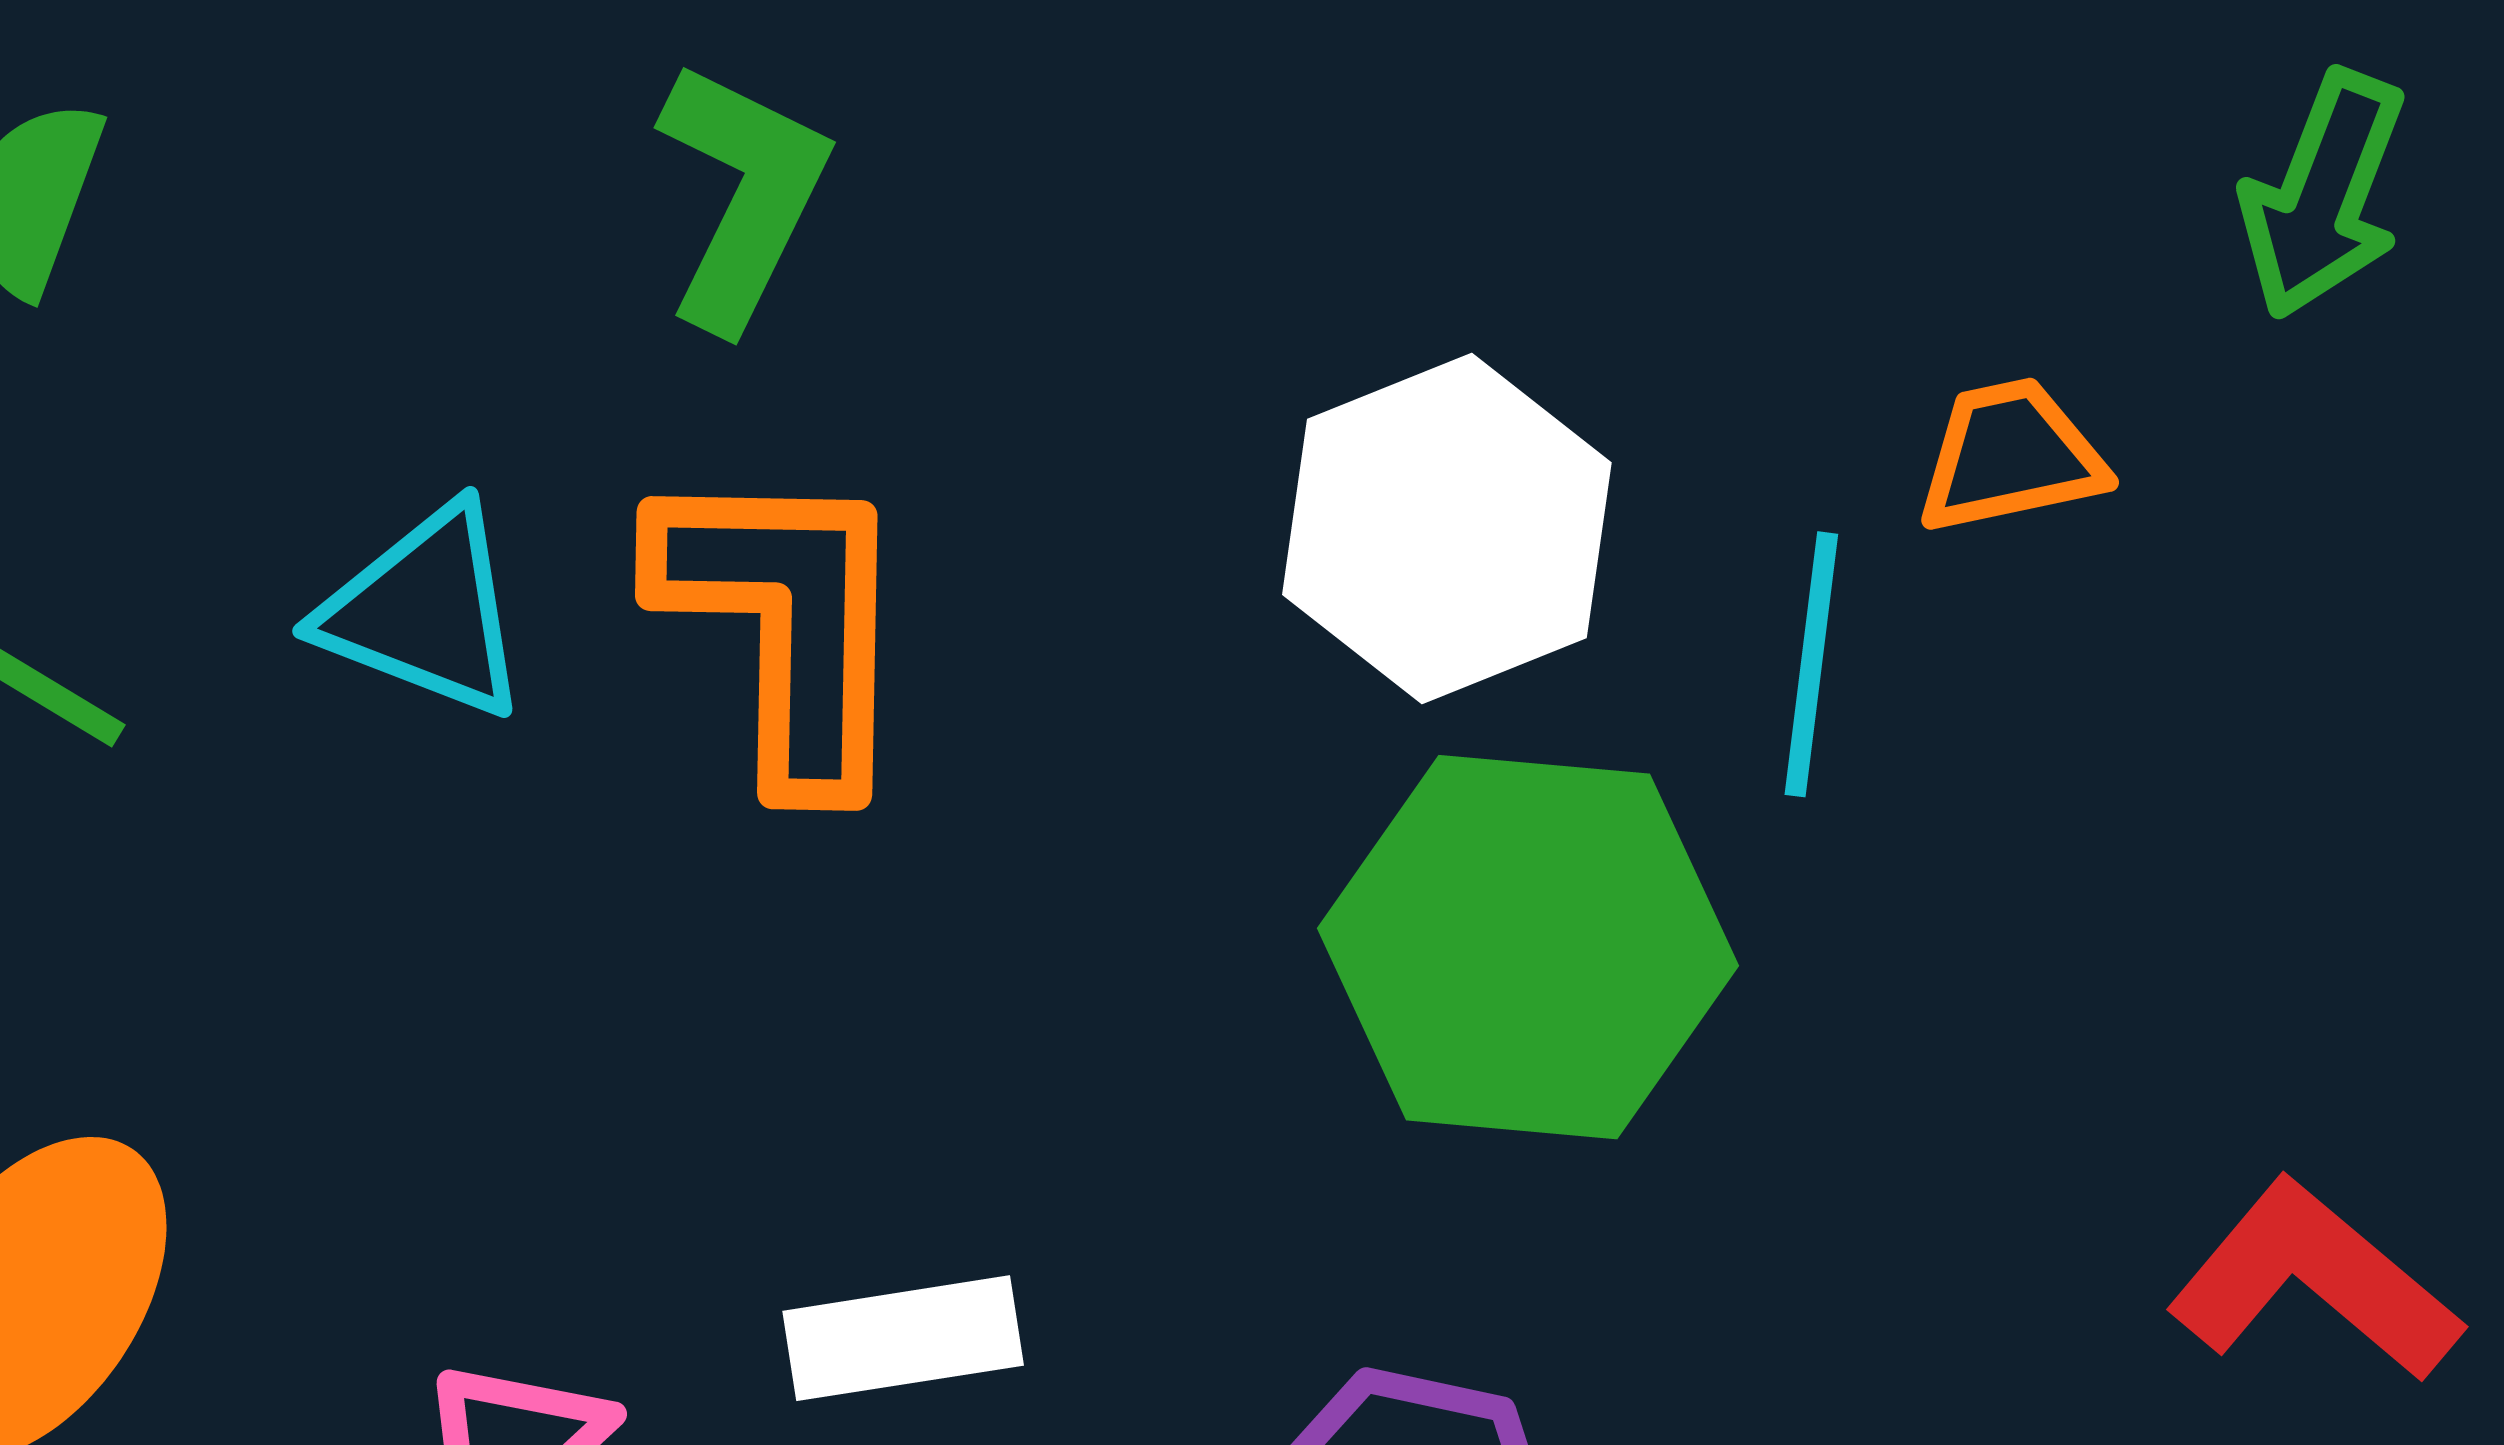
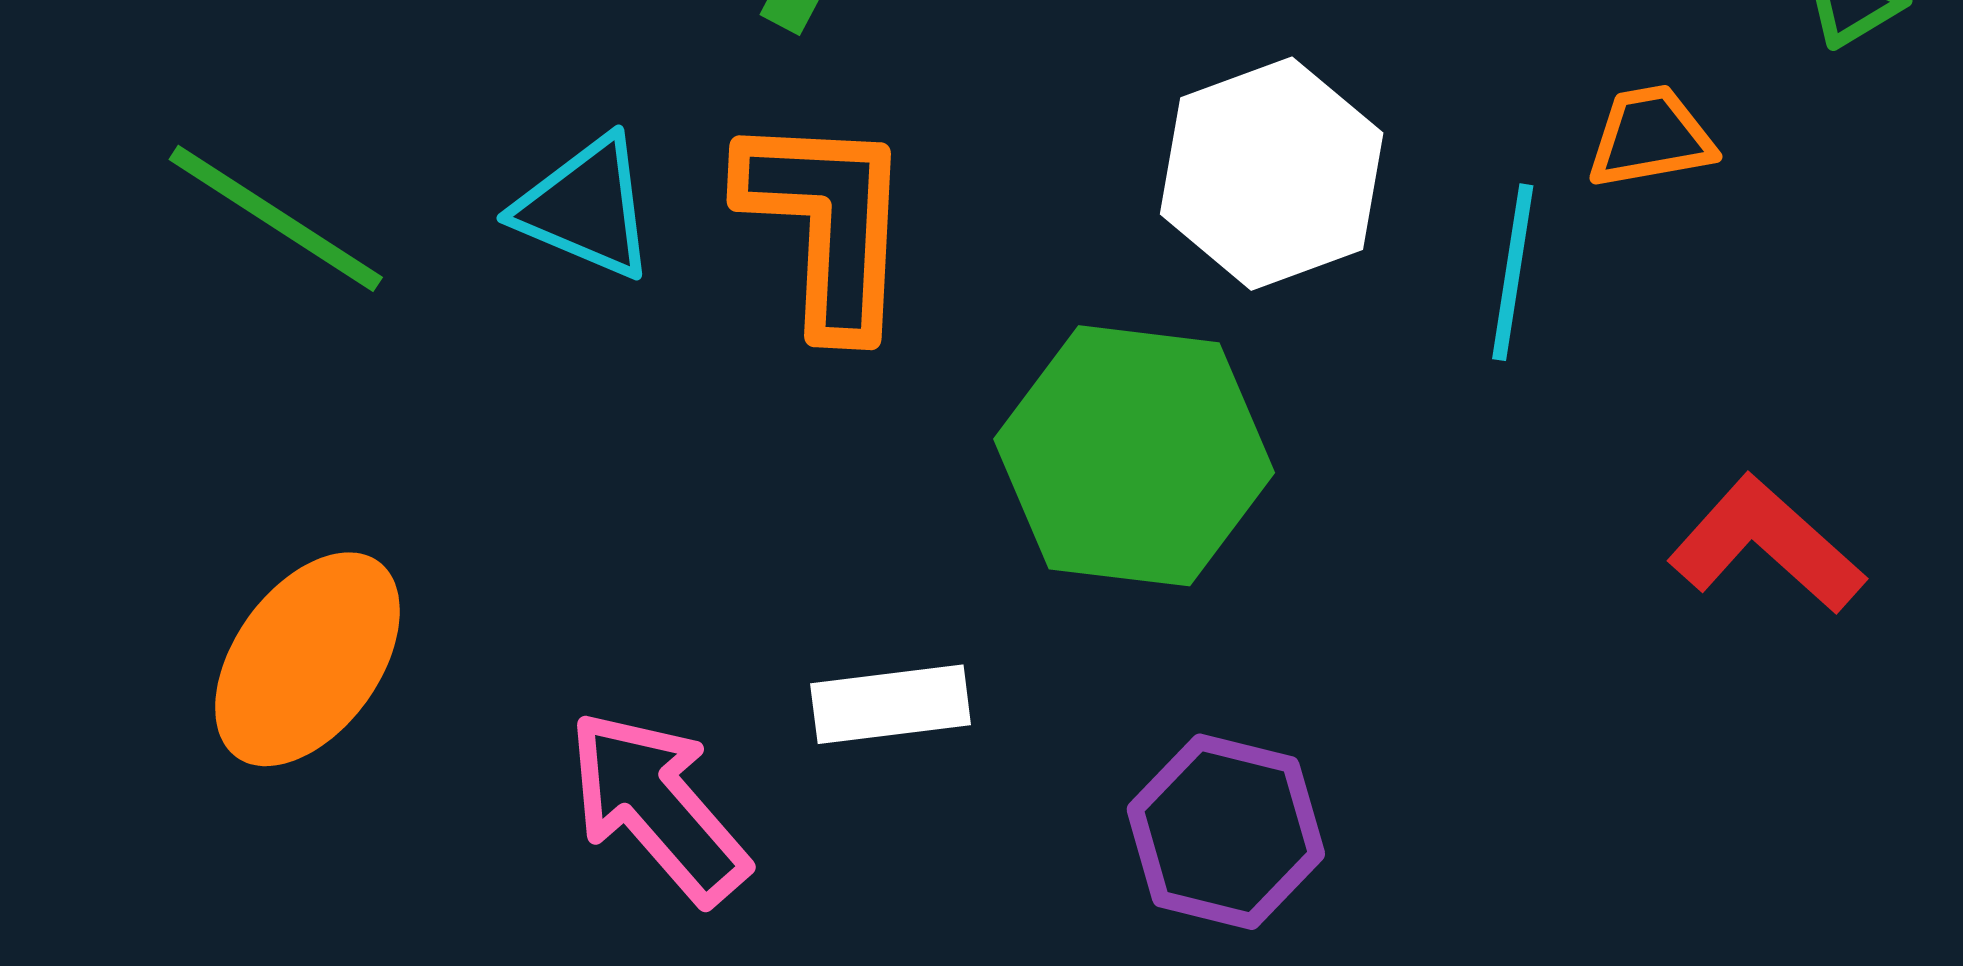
green hexagon: (1528, 947) -> (1134, 456), moved
red L-shape: (2314, 1281) -> (1766, 545), moved

